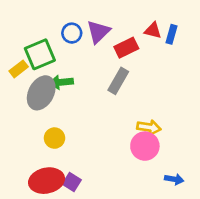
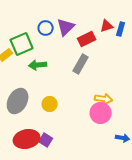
red triangle: (153, 30) -> (107, 26), turned -32
gray ellipse: (41, 93) -> (18, 101), moved
yellow circle: (54, 138) -> (50, 104), moved

